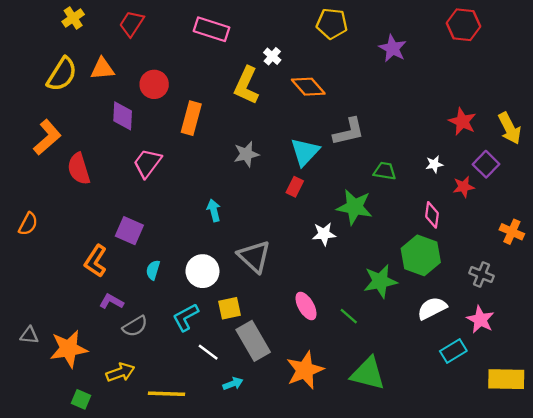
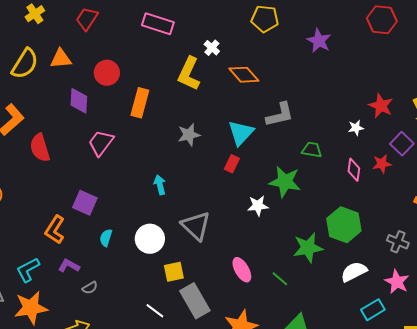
white star: (434, 164) -> (356, 128), moved
pink diamond: (432, 215) -> (354, 170), moved
cyan L-shape: (186, 317) -> (28, 270), moved
gray semicircle: (135, 326) -> (90, 288), size x0.7

